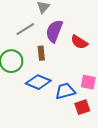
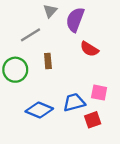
purple semicircle: (54, 31) -> (75, 20), moved
blue diamond: (38, 82) -> (39, 110), moved

